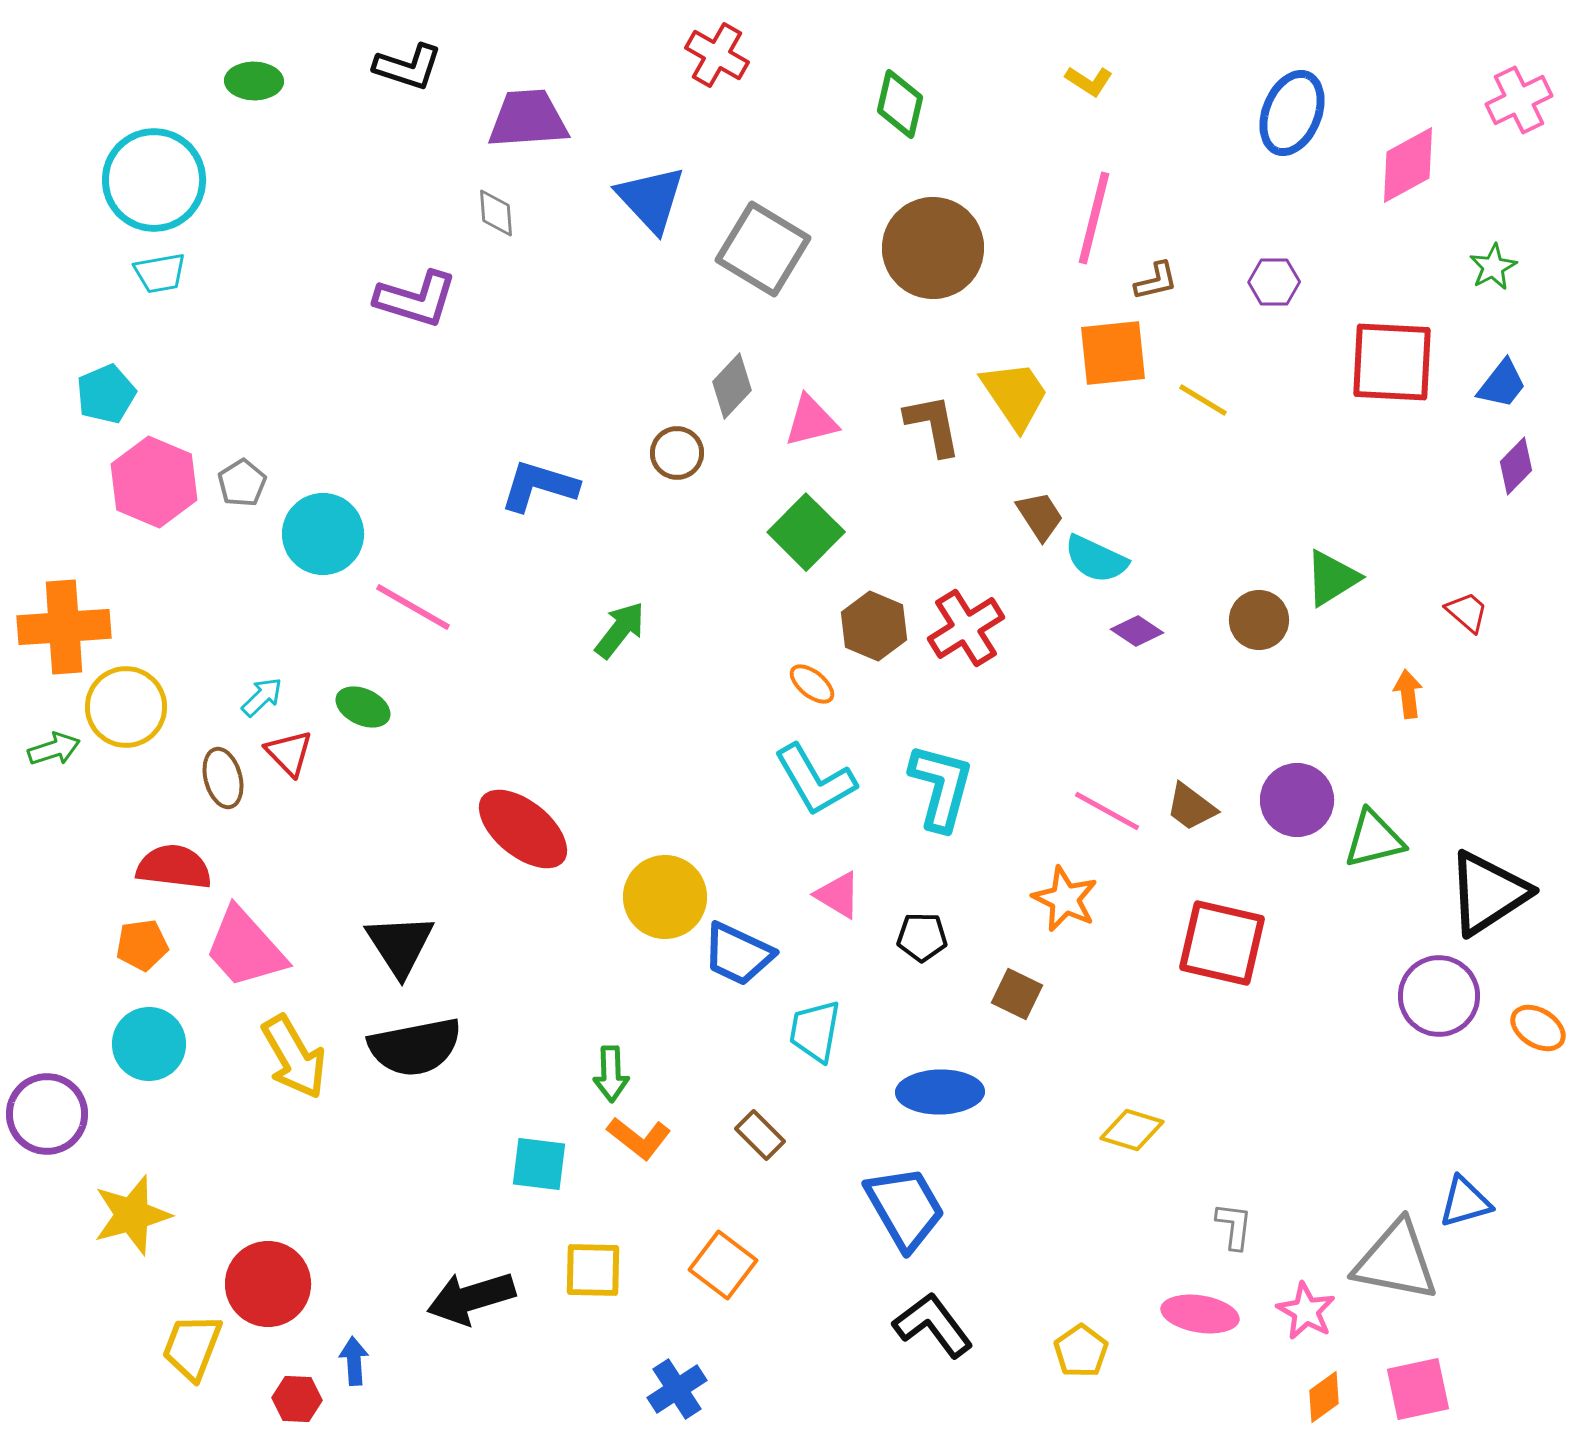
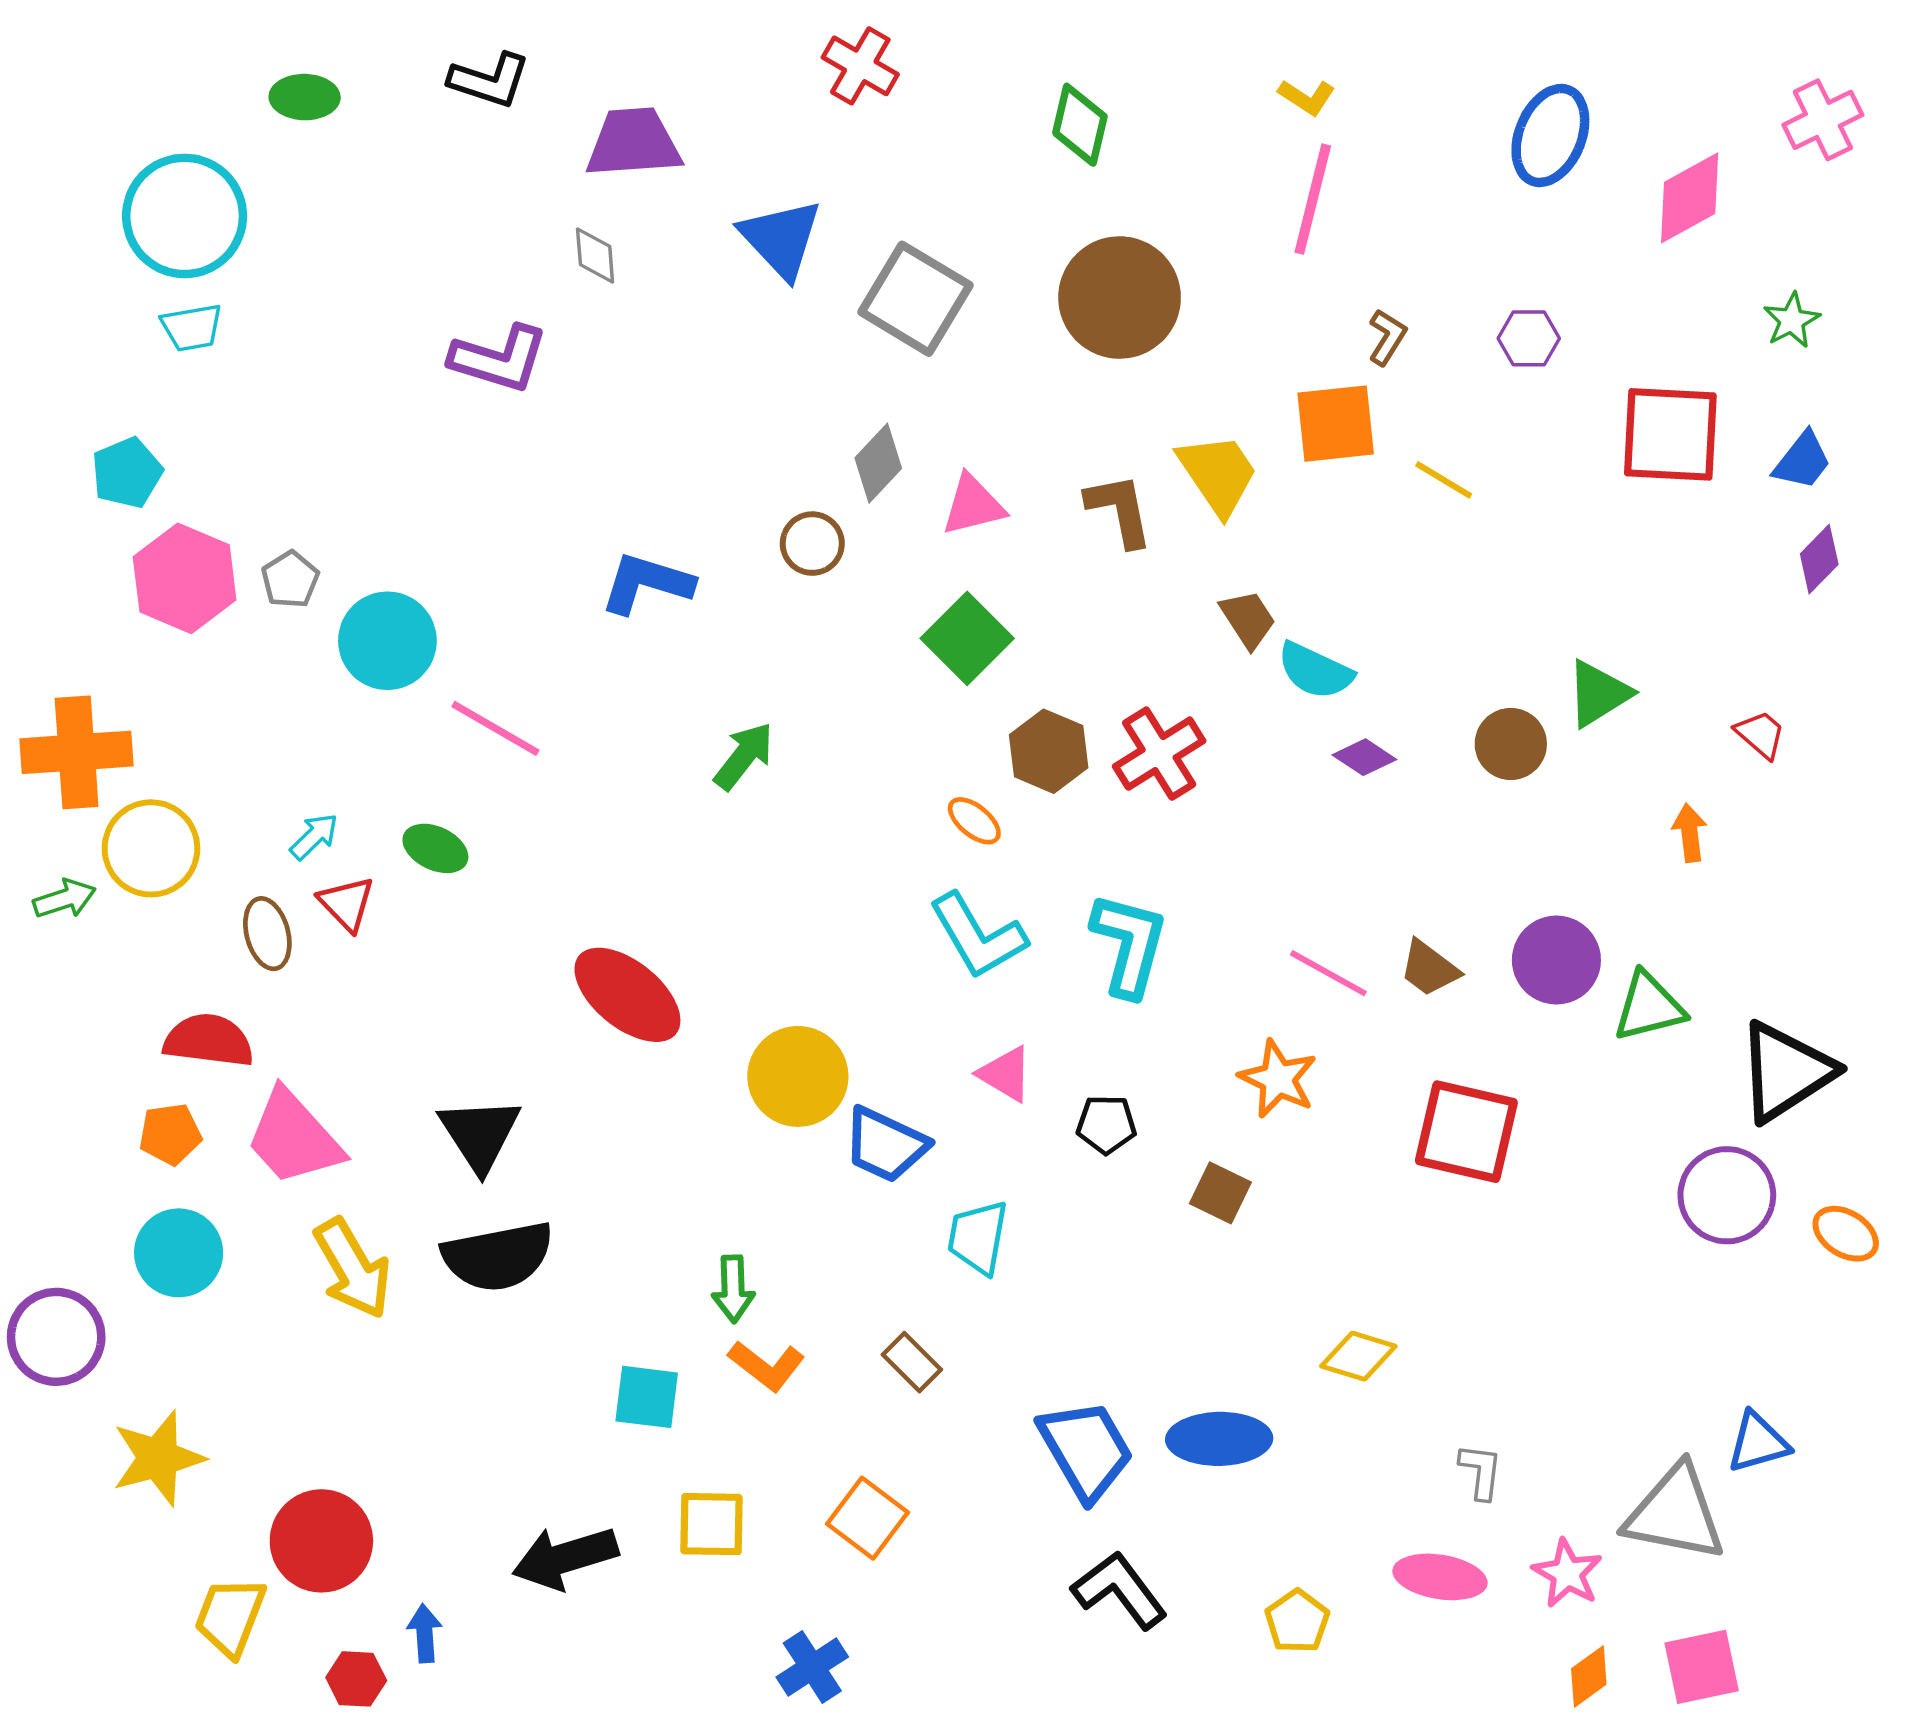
pink line: (1094, 218) -> (1313, 199), moved
brown L-shape: (1156, 281) -> (1387, 337), turned -45
blue ellipse: (940, 1092) -> (1219, 1439), moved

